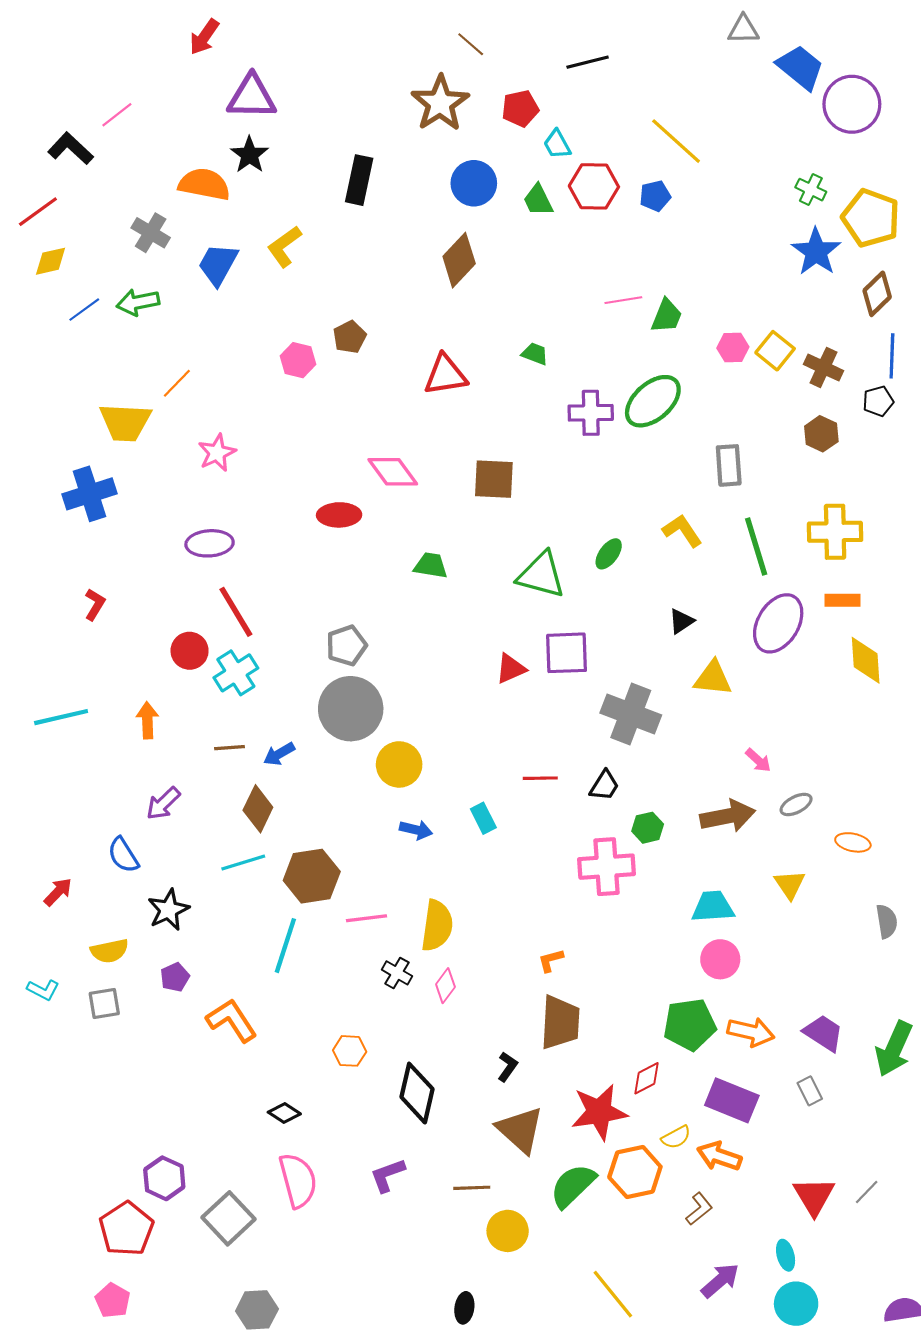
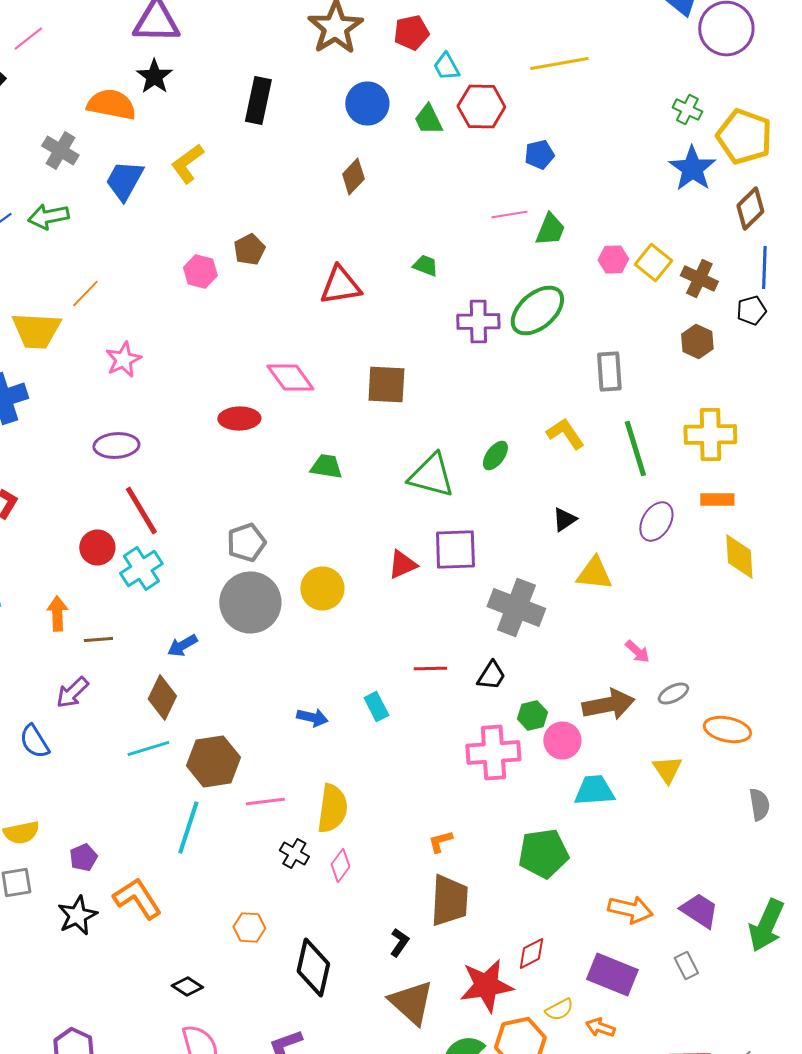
yellow line: (676, 141) -> (559, 64), turned -52
blue pentagon: (655, 196) -> (539, 154), moved
brown diamond: (459, 260) -> (353, 176), size x0.7
purple ellipse: (778, 623) -> (656, 522), size x0.7
brown line: (230, 748) -> (98, 640), moved
yellow circle: (399, 764) -> (322, 588), moved
orange ellipse: (853, 842) -> (727, 730), size x1.4
black star: (168, 910) -> (77, 916), moved
pink circle: (720, 959) -> (562, 740), moved
green pentagon: (690, 1025) -> (543, 854), moved
orange arrow: (719, 1156) -> (600, 1028), size x0.7

